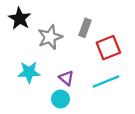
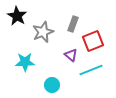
purple triangle: (66, 78) -> (71, 55), moved

